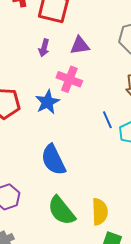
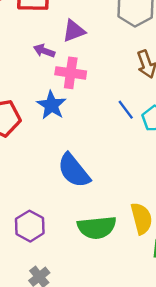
purple arrow: (44, 48) -> (44, 51), moved, turned 108
green semicircle: (61, 211) -> (97, 227), turned -44

